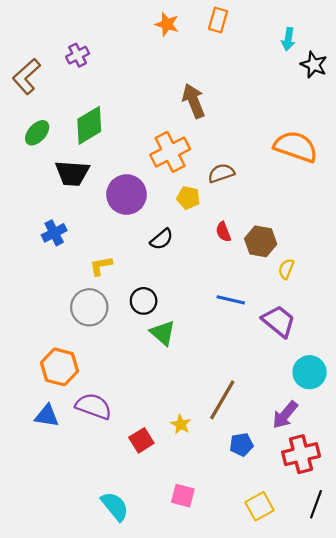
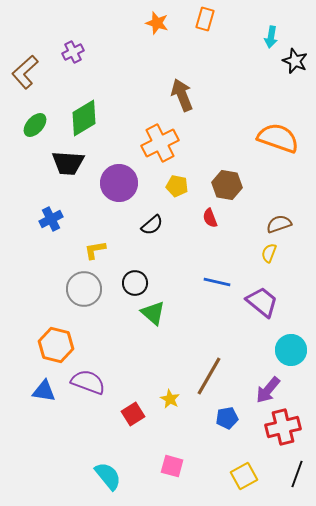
brown semicircle: (221, 173) -> (279, 224), moved
brown hexagon: (261, 241) -> (227, 185), moved

